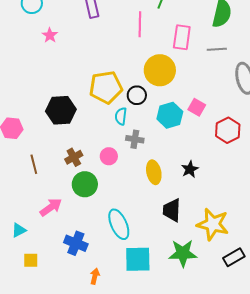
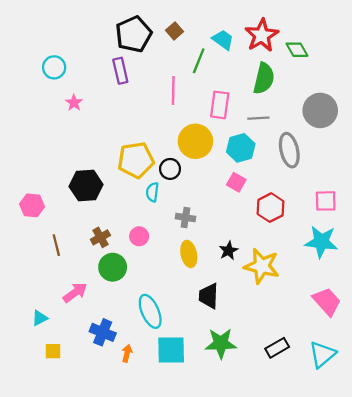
cyan hexagon: (170, 115) -> (241, 148), moved
gray cross: (135, 139) -> (185, 218), moved
yellow star: (213, 224) -> (262, 266), moved
orange arrow: (95, 276) -> (127, 353), moved

